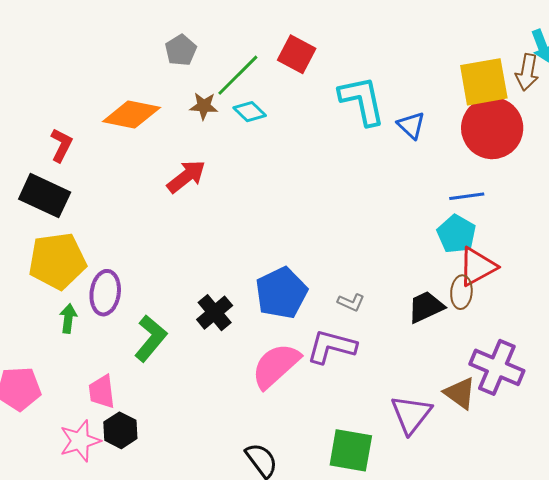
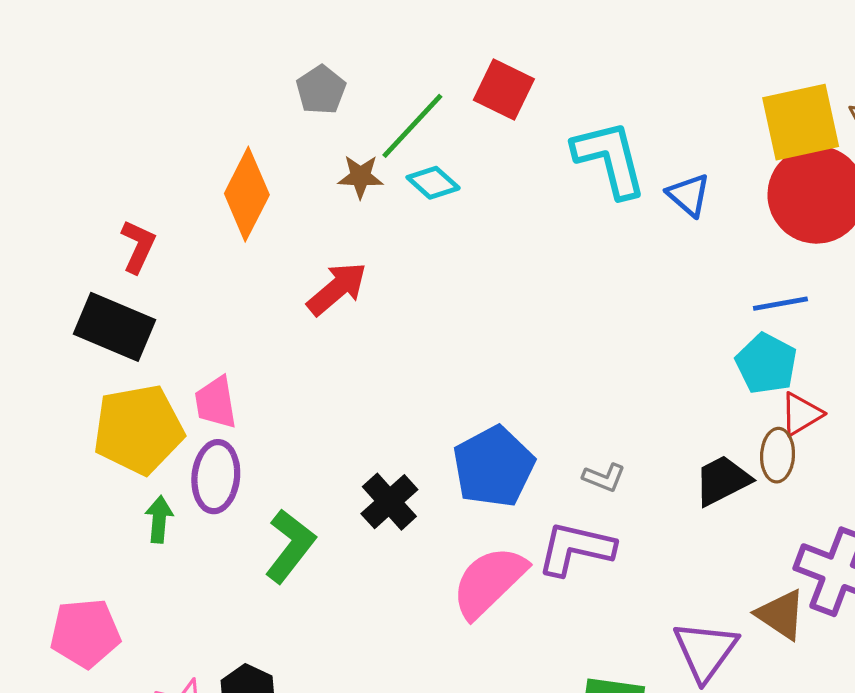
orange diamond: (131, 115) -> (247, 194), turned -72
red triangle: (477, 267) -> (801, 414), size x0.7
pink trapezoid: (102, 392) -> (216, 402), moved

